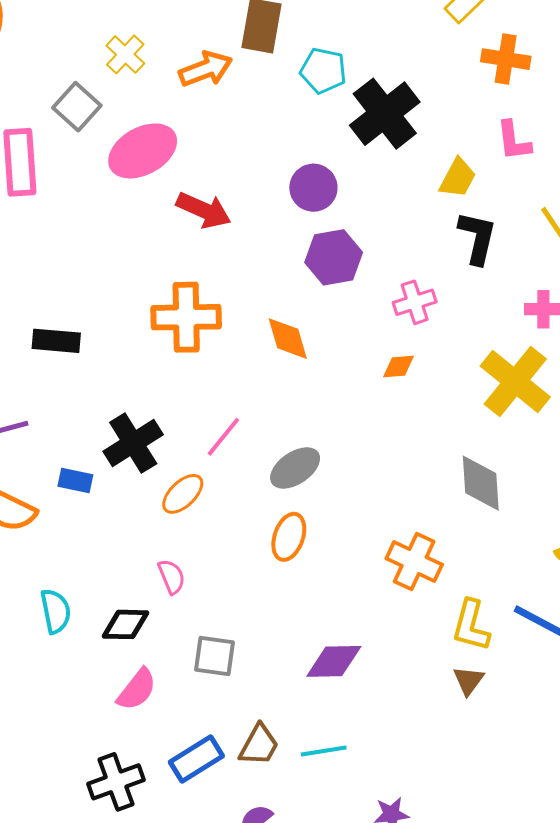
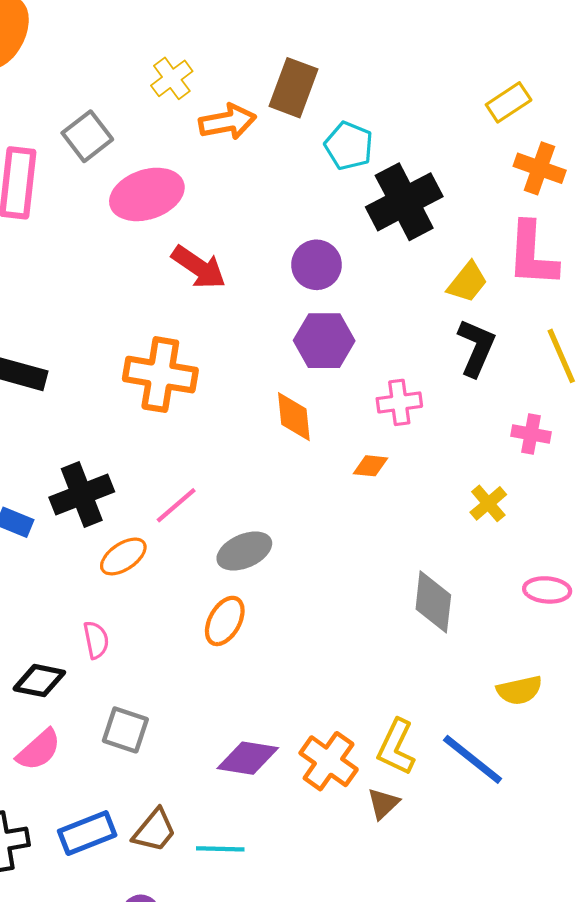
yellow cross: (125, 54) -> (172, 78), moved
pink L-shape: (514, 141) -> (532, 254), size x1.5
orange diamond: (288, 339) -> (294, 417), moved
yellow cross: (515, 381) -> (488, 503), size x0.5
orange cross: (414, 562) -> (329, 761), moved

